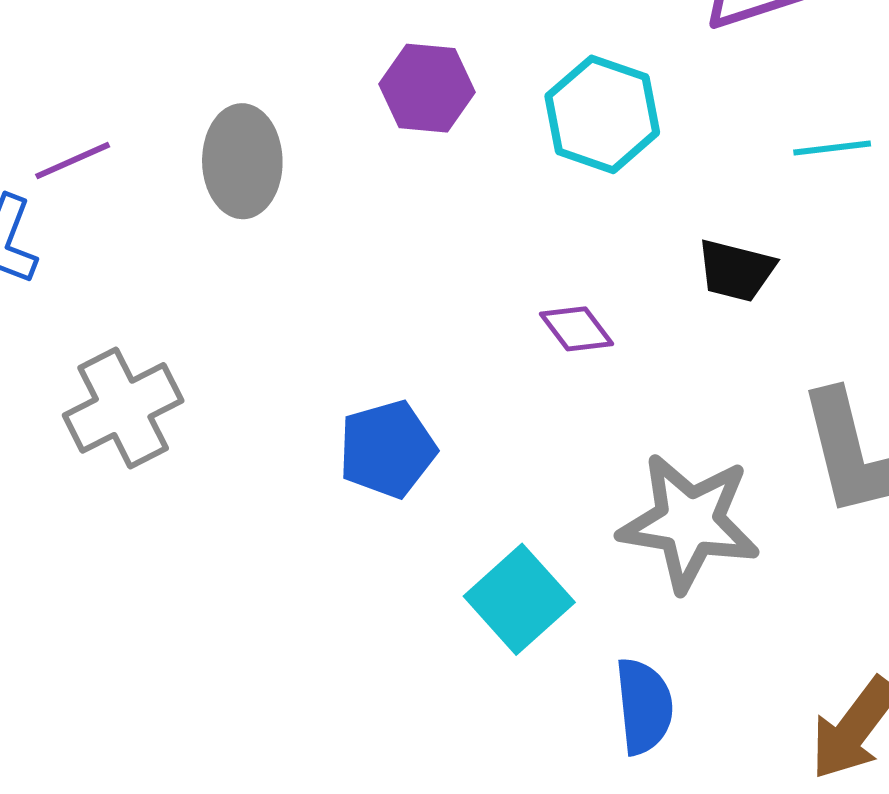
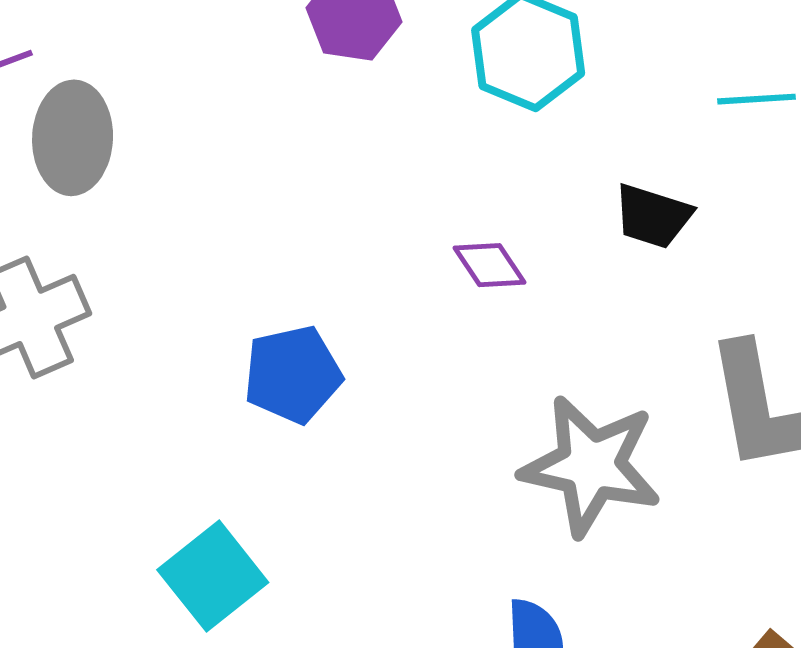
gray ellipse: (242, 161) -> (73, 138), moved
cyan square: (519, 599) -> (213, 576), moved

